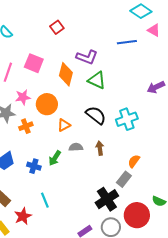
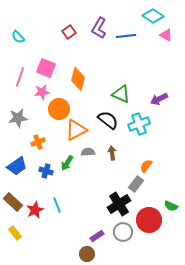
blue line: (127, 42) -> (126, 36), moved
purple L-shape: (87, 57) -> (99, 28), moved, turned 100
green triangle: (97, 80) -> (121, 94), moved
purple arrow: (156, 87) -> (159, 99), moved
pink star: (23, 97) -> (42, 92), moved
orange triangle: (64, 125) -> (76, 130), size x1.6
orange cross: (26, 126) -> (38, 142), moved
red star: (23, 216) -> (35, 210), moved

